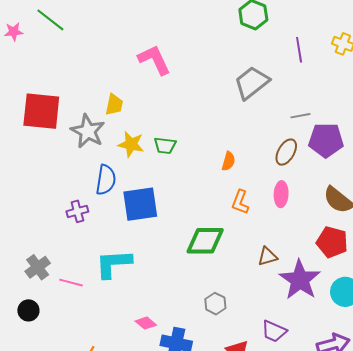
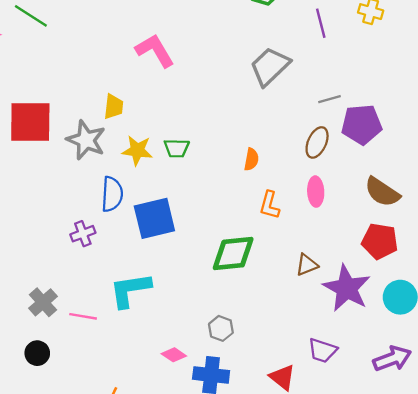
gray hexagon: (215, 304) -> (221, 328), moved

